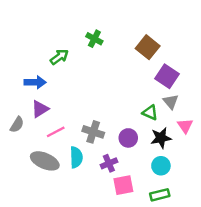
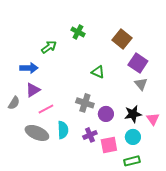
green triangle: (150, 113) -> (98, 72), moved
pink triangle: (185, 126) -> (153, 119), moved
gray cross: (93, 132) -> (85, 103), moved
pink square: (123, 185) -> (109, 145), moved

